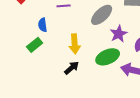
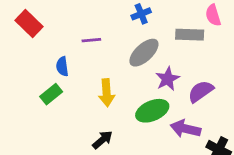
black arrow: (72, 68) -> (102, 140), moved

